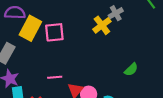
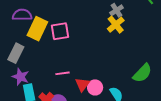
yellow cross: (102, 25) -> (116, 25), moved
green semicircle: (131, 70) -> (142, 73), moved, size x1.5

